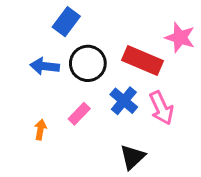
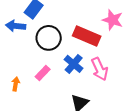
blue arrow: (45, 66) -> (16, 26), moved

